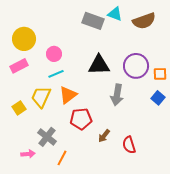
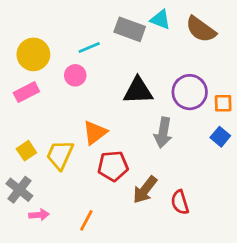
brown semicircle: (144, 21) -> (201, 29), turned 55
cyan line: (56, 74) -> (89, 47), moved
yellow trapezoid: (41, 97) -> (60, 155), moved
brown arrow: (104, 136) -> (145, 190), size x1.5
gray cross: (47, 137) -> (19, 190), moved

